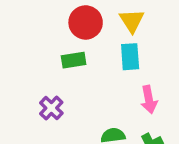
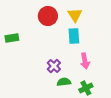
green rectangle: (74, 60) -> (12, 38), moved
purple cross: (51, 108) -> (54, 66), moved

